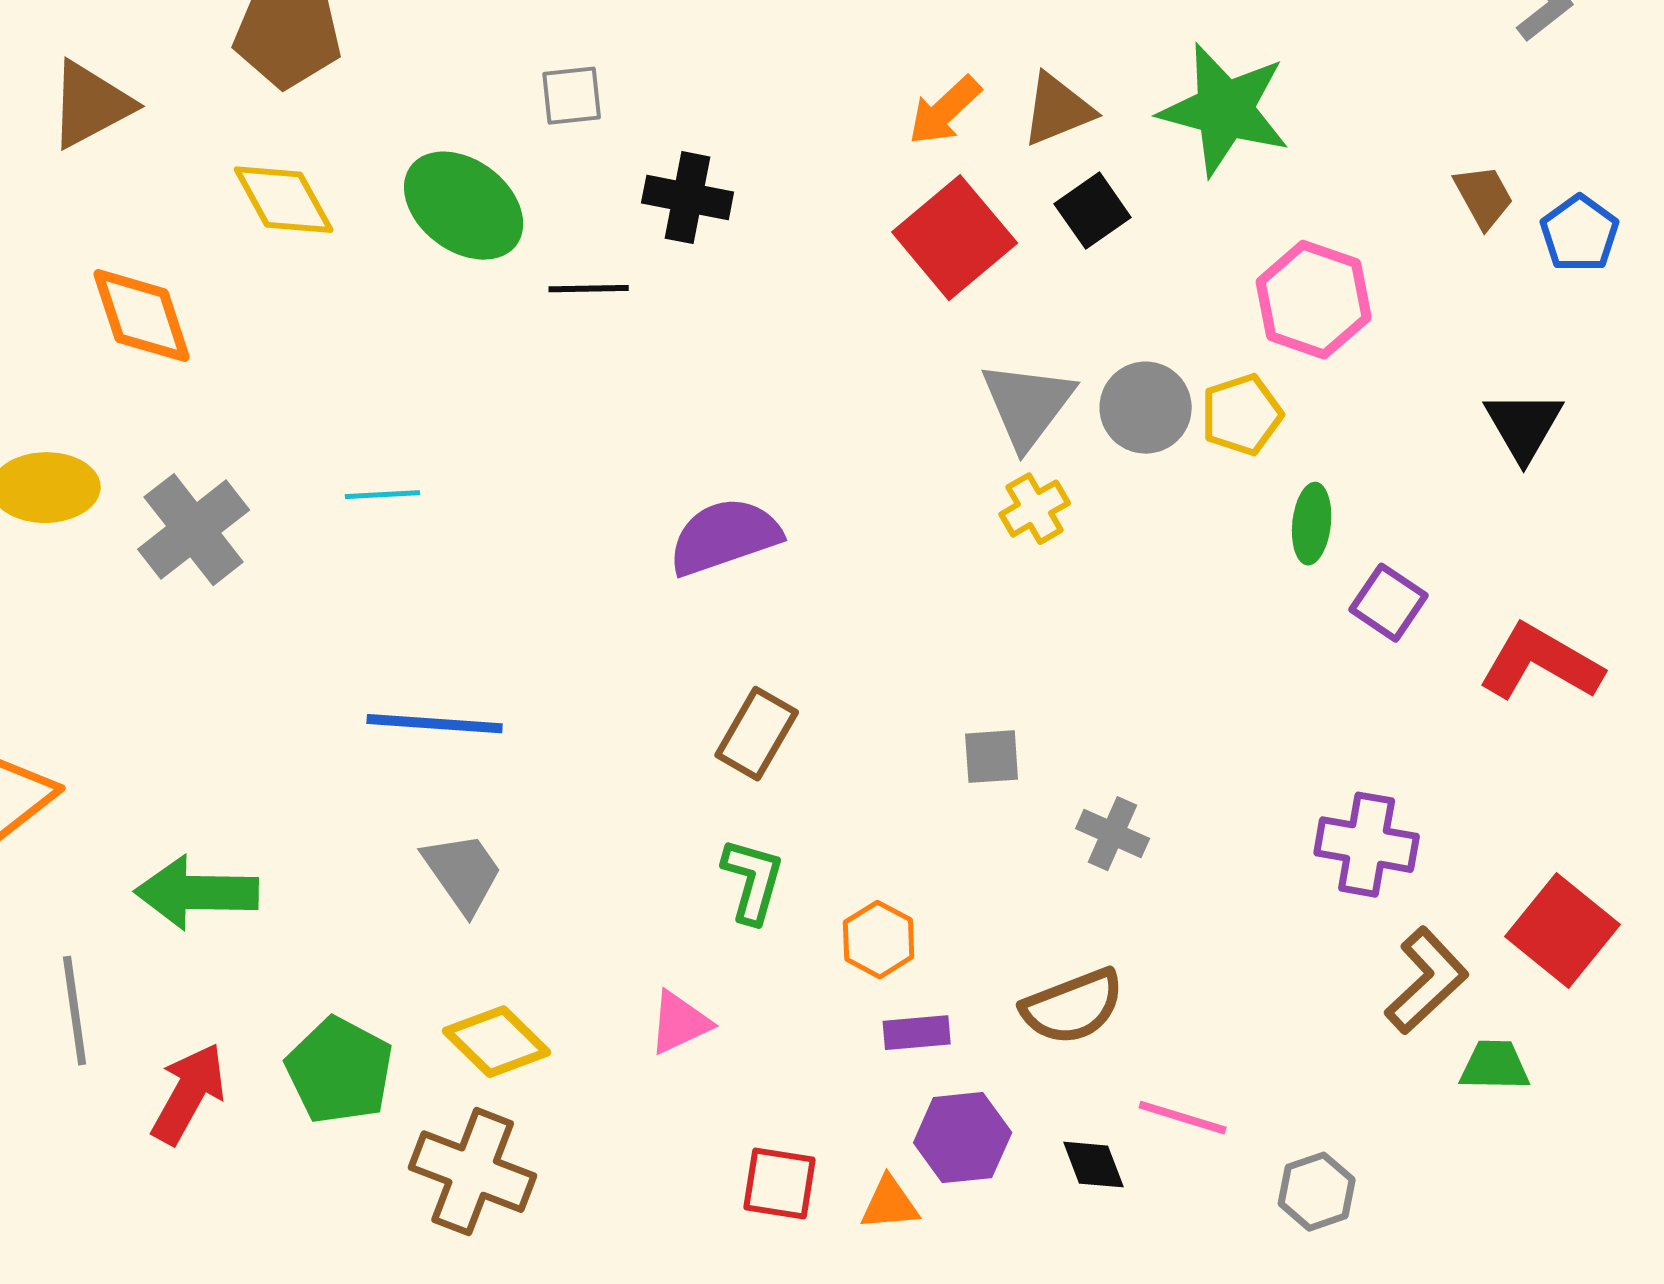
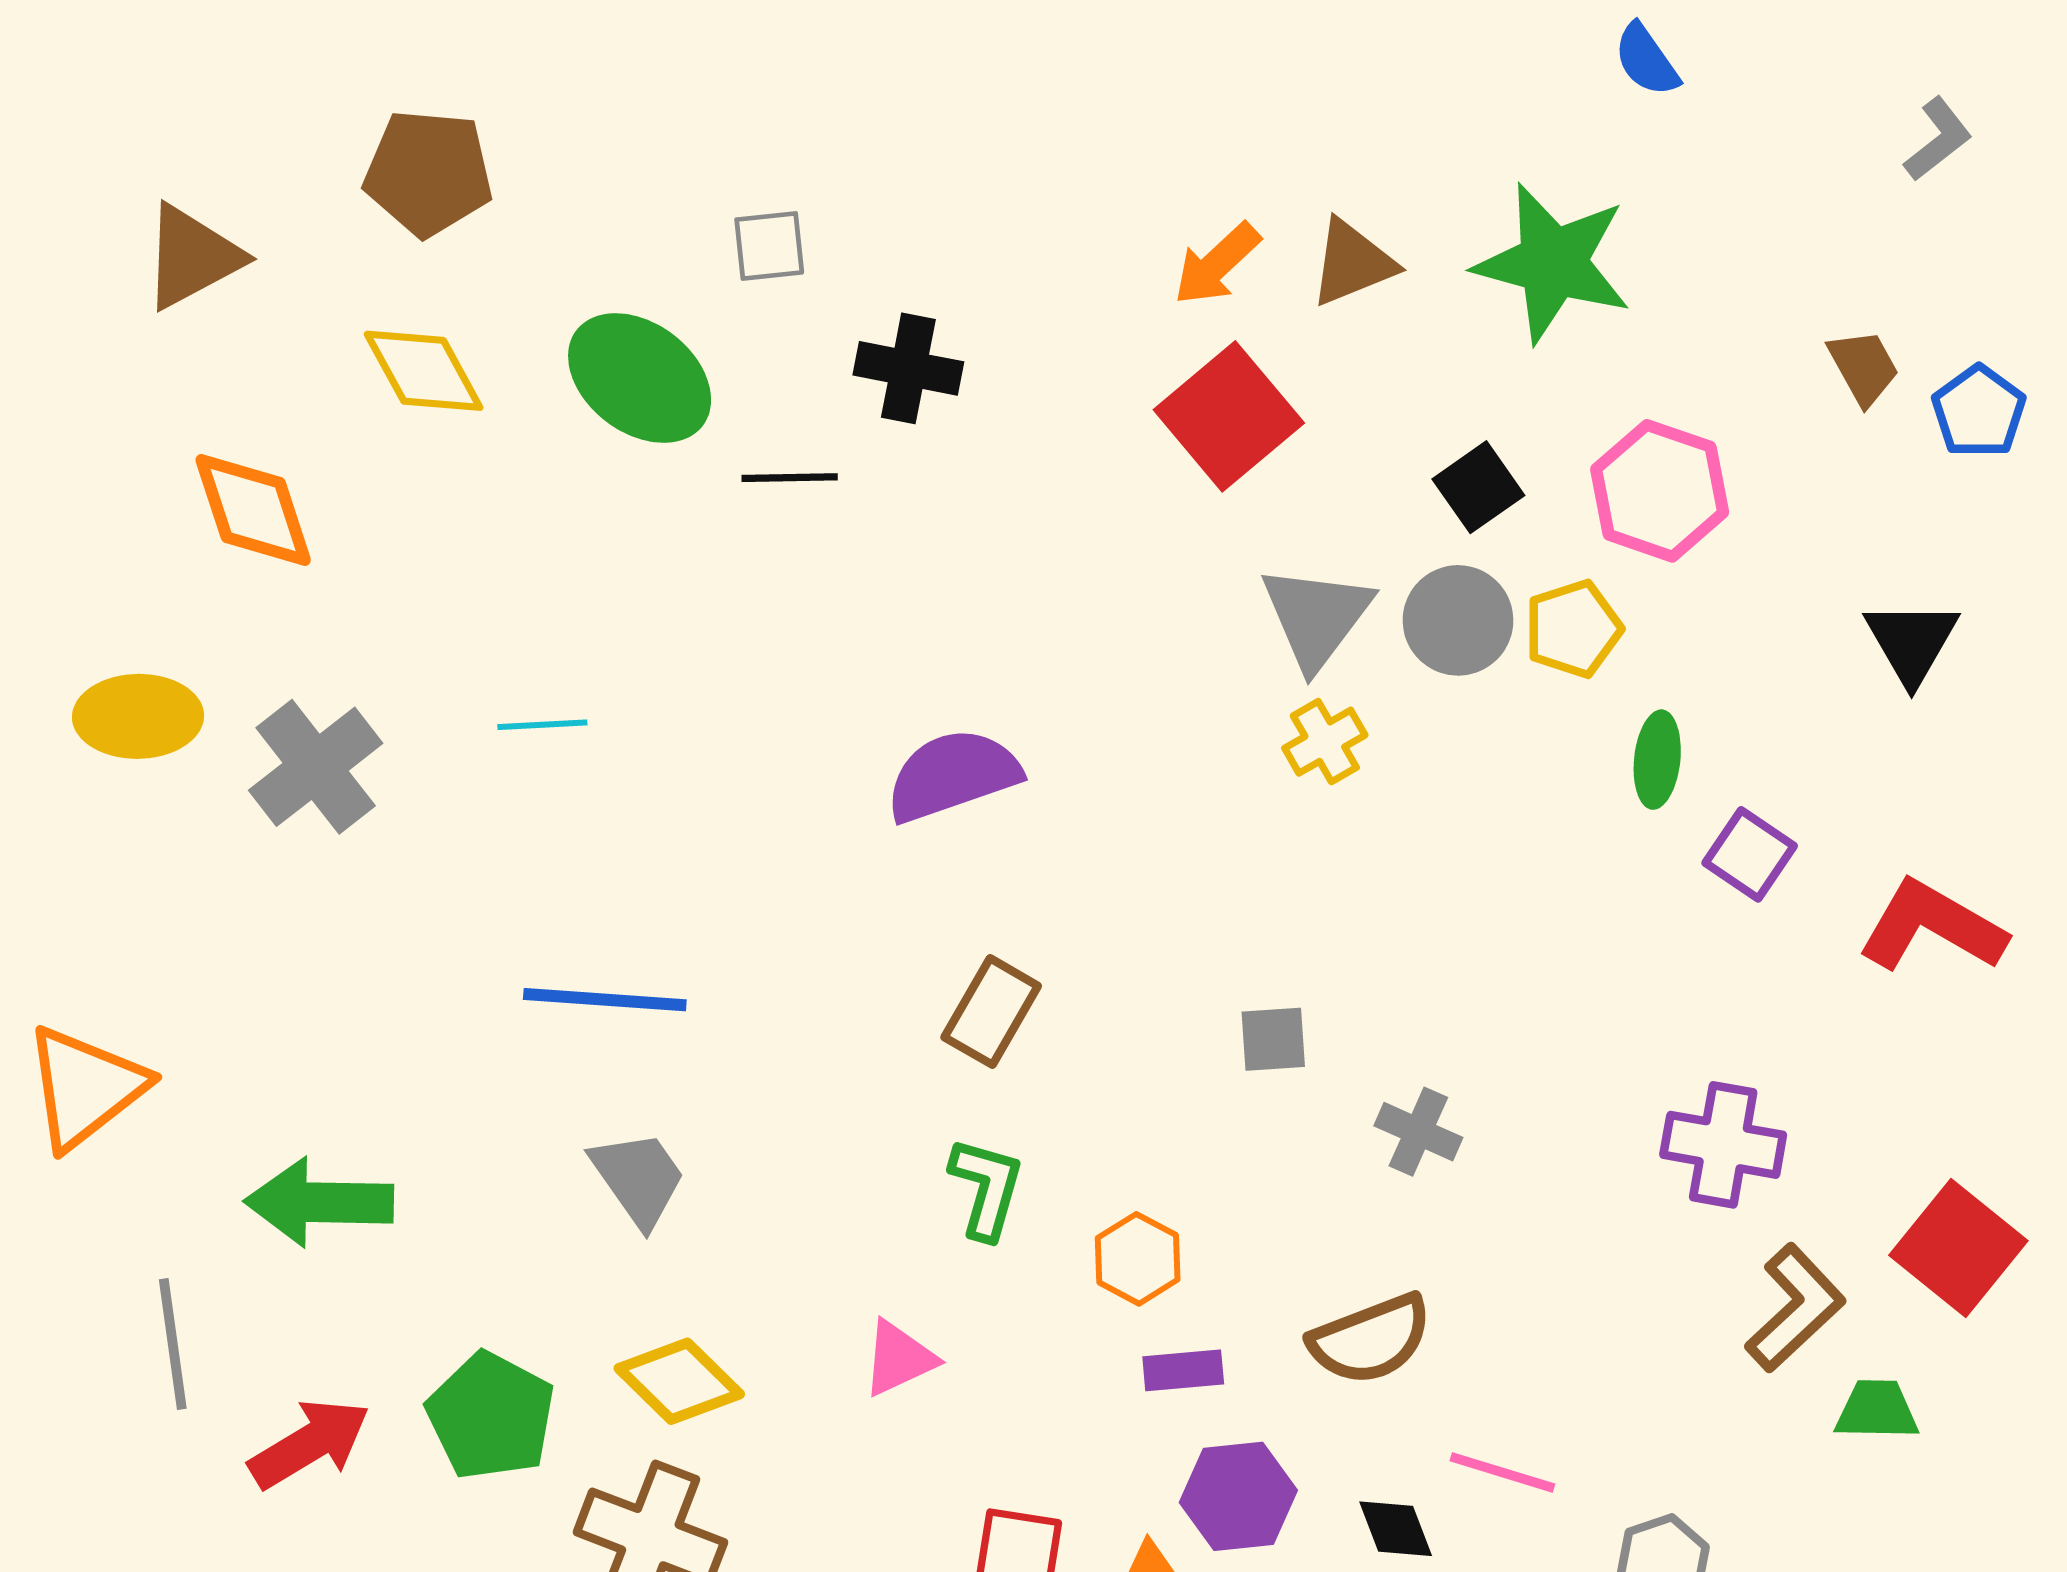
black square: (1093, 211) -> (1478, 487), moved
red arrow: (189, 1094) -> (310, 1444), turned 30

